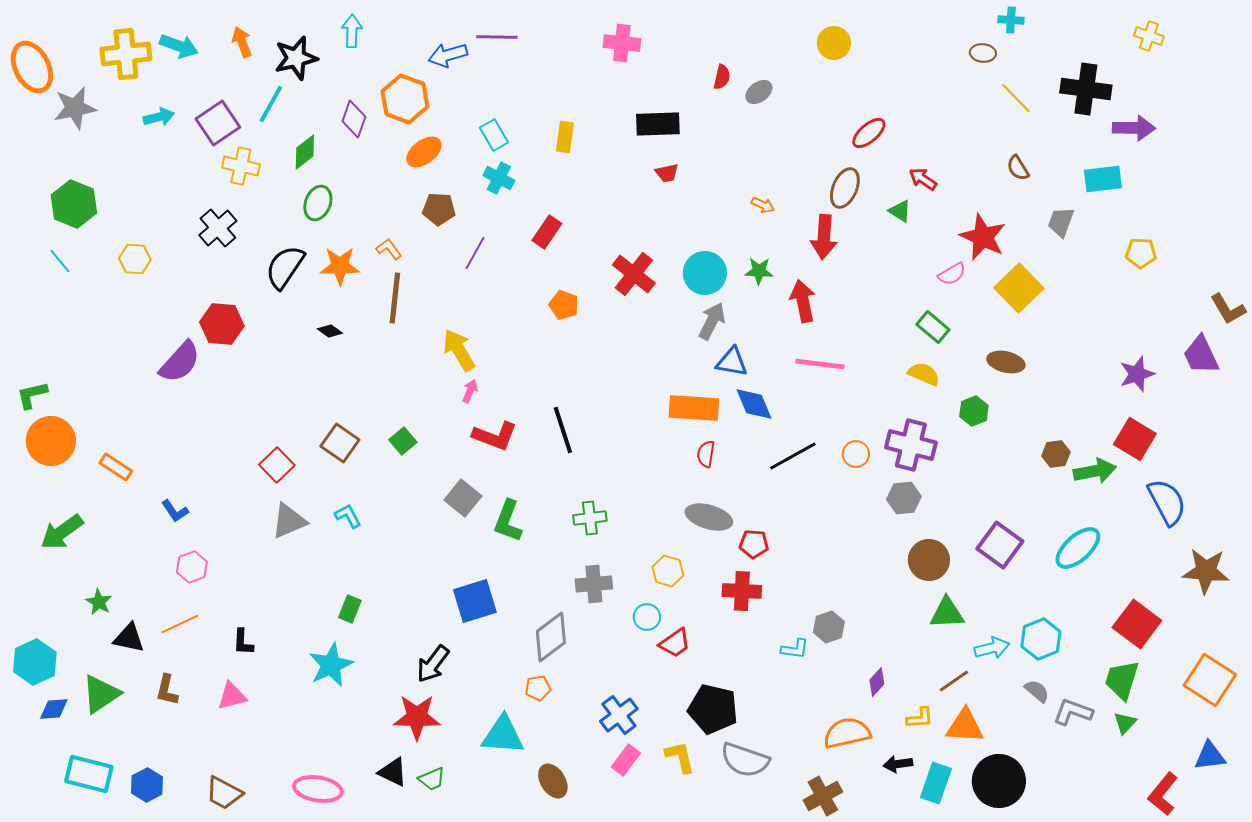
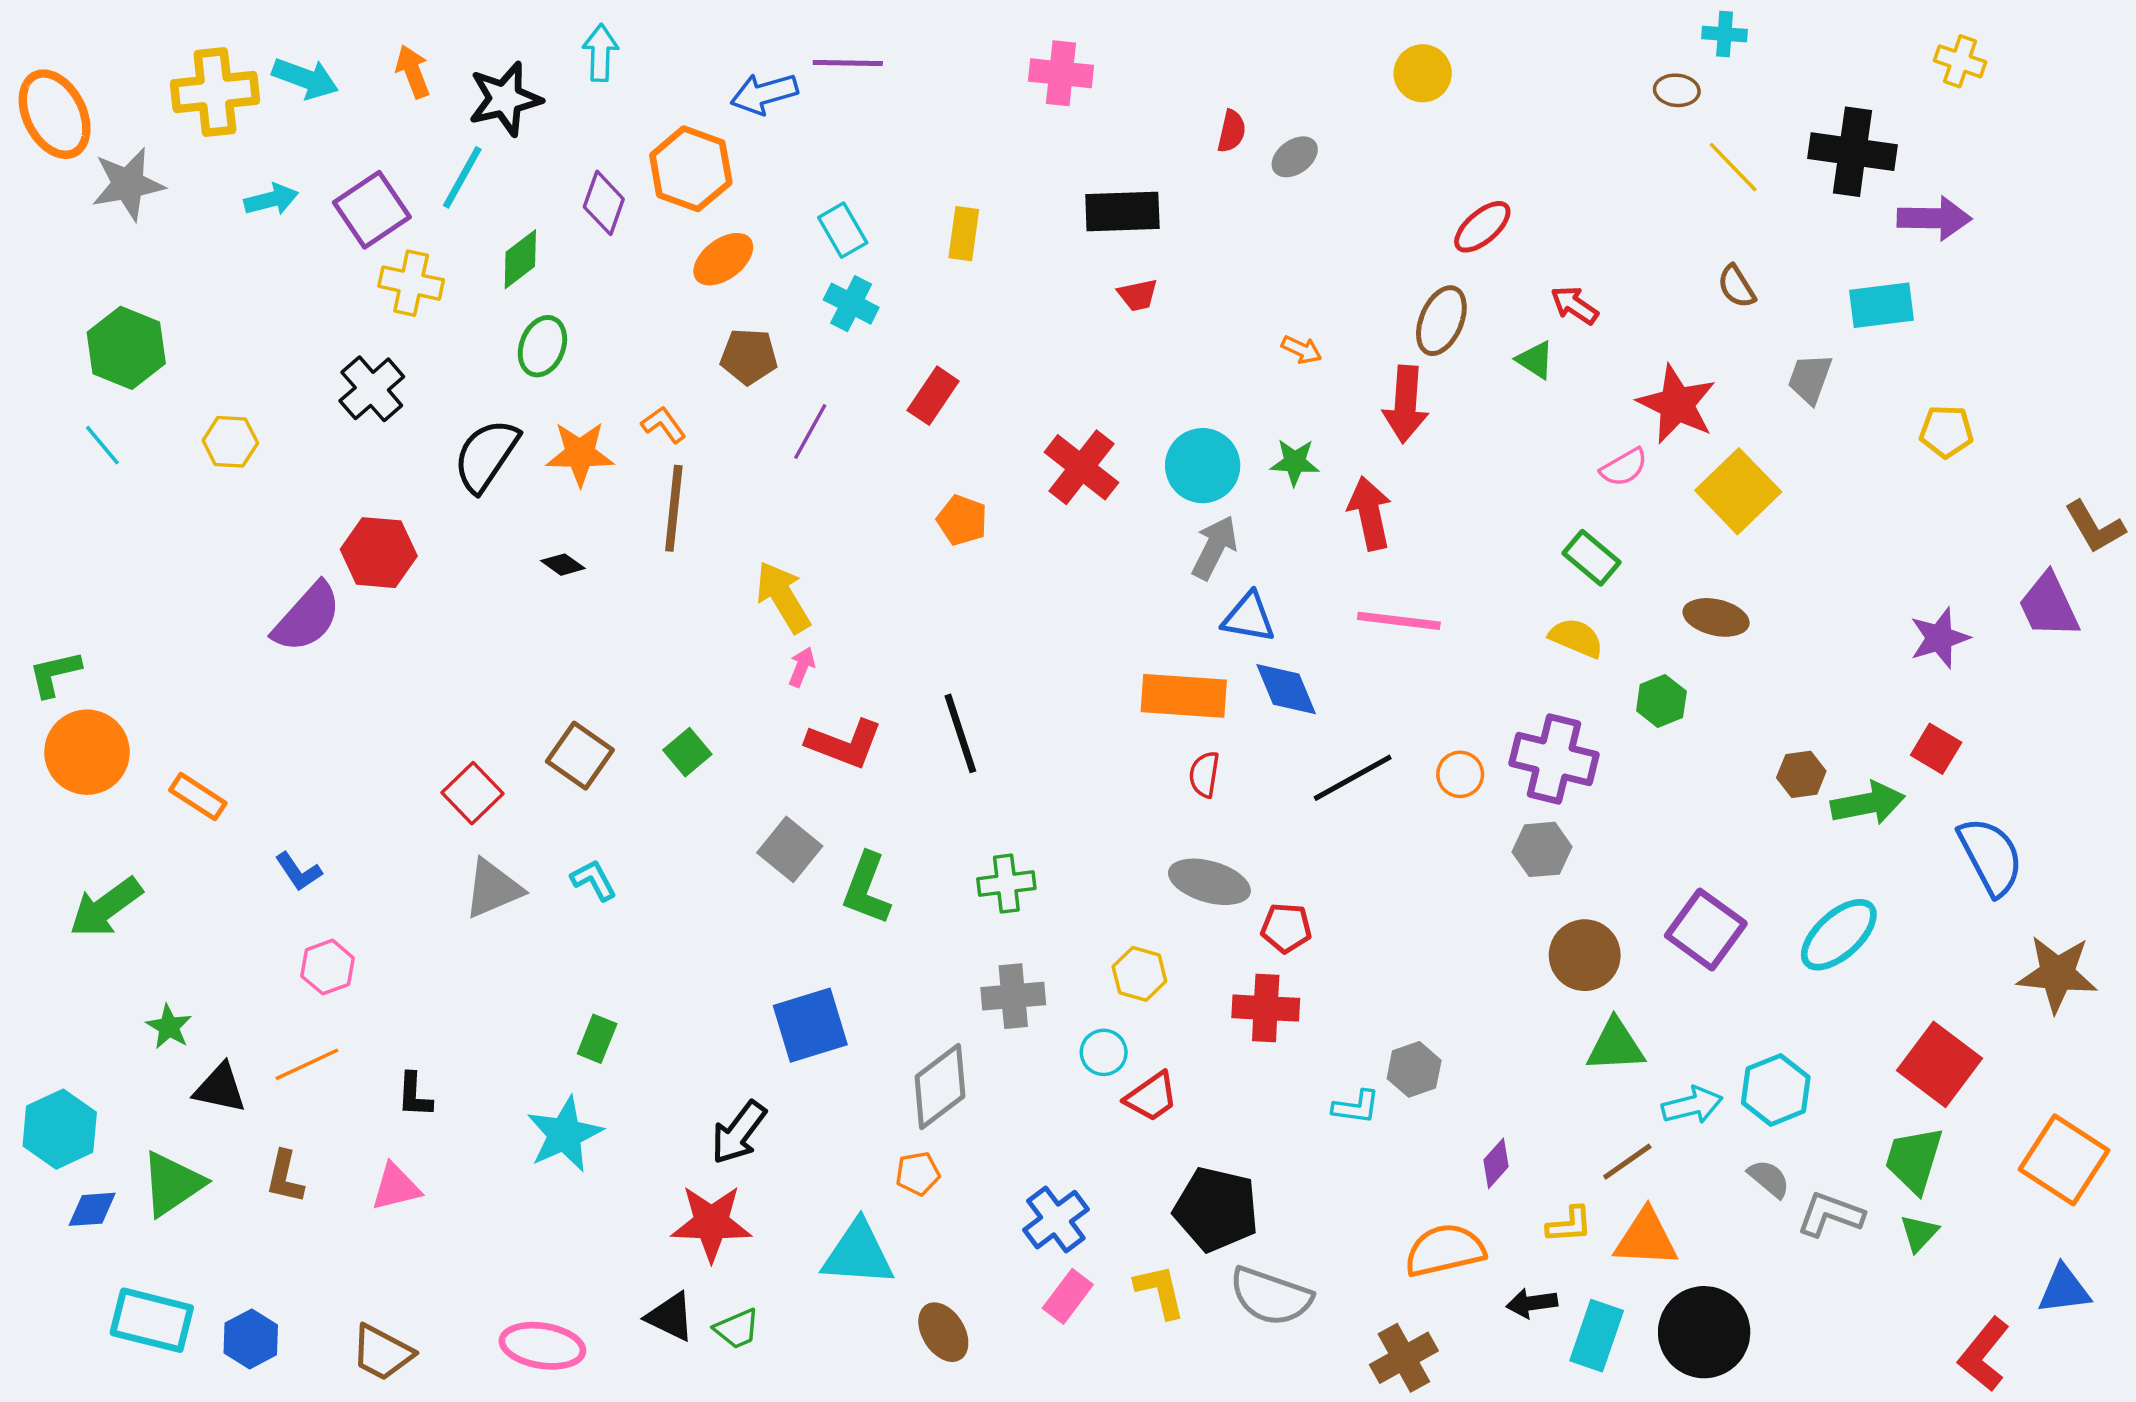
red square: (1135, 439) -> (1936, 749), size x0.7

